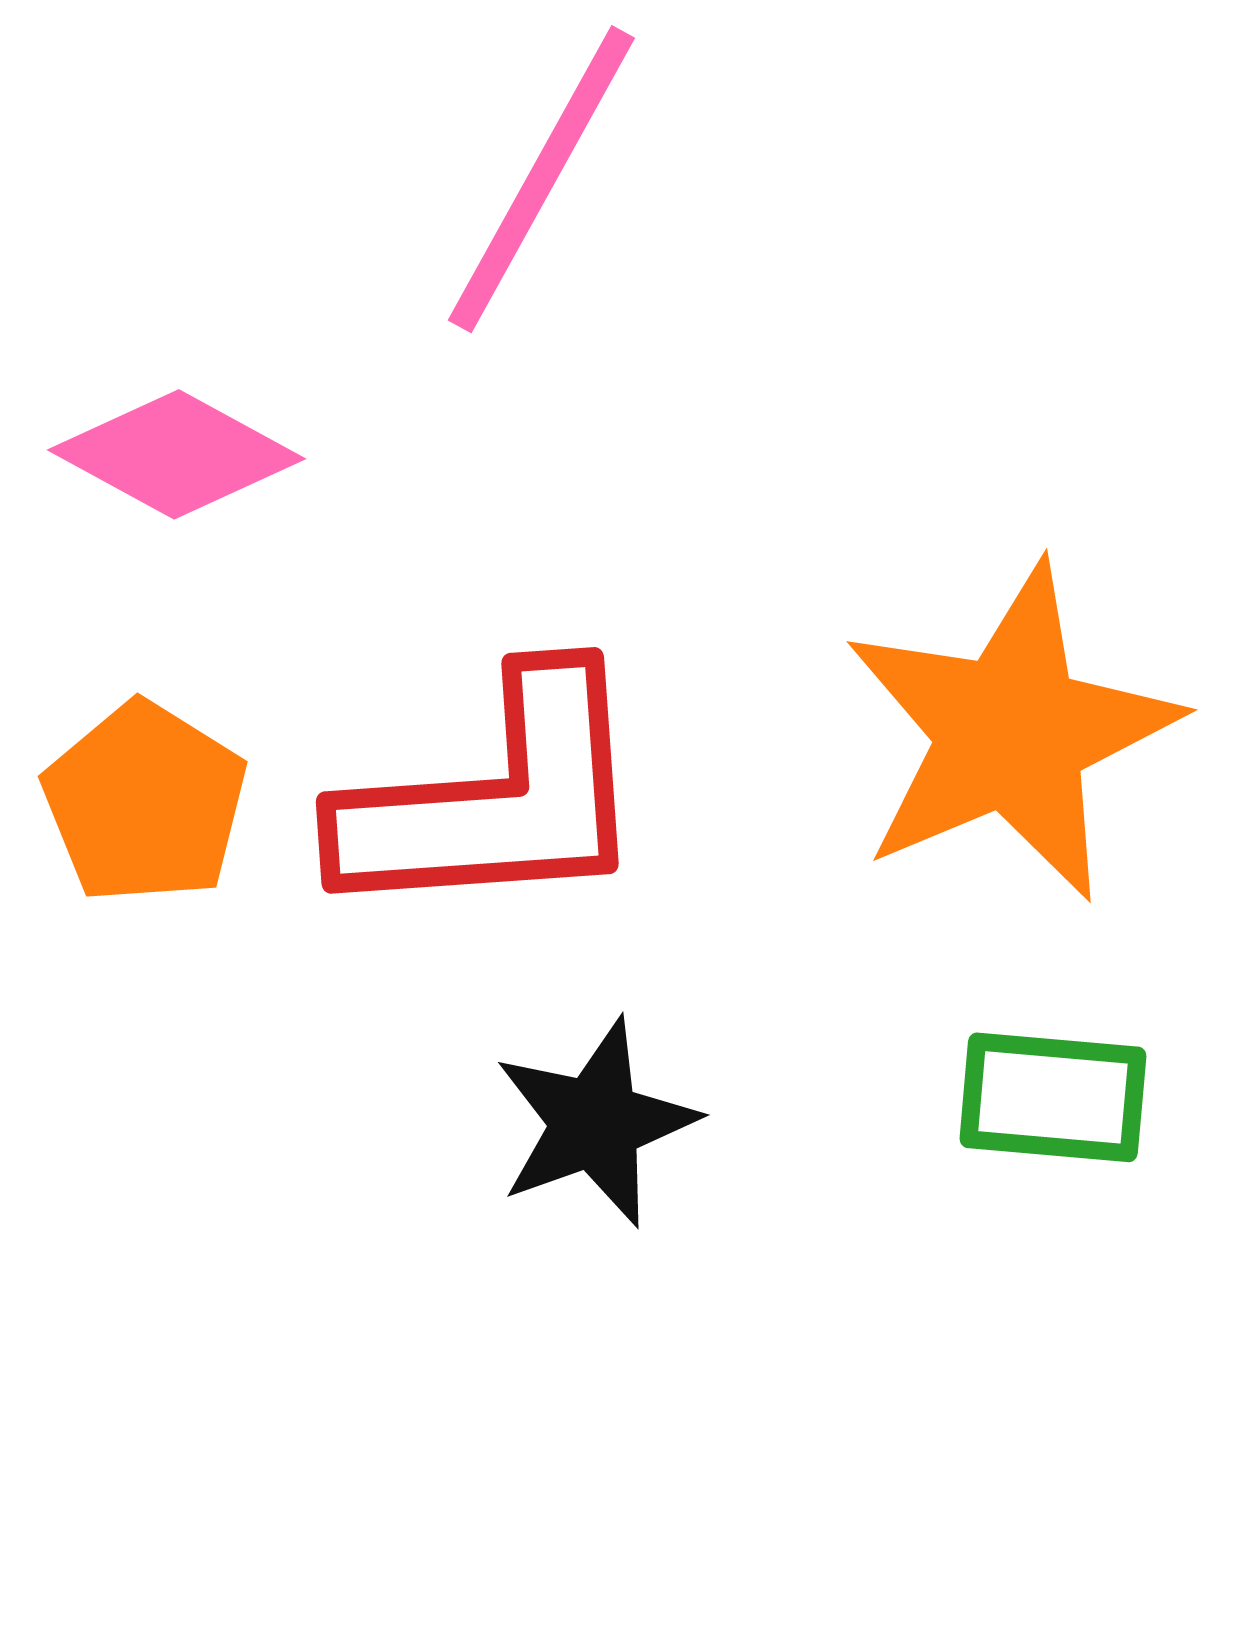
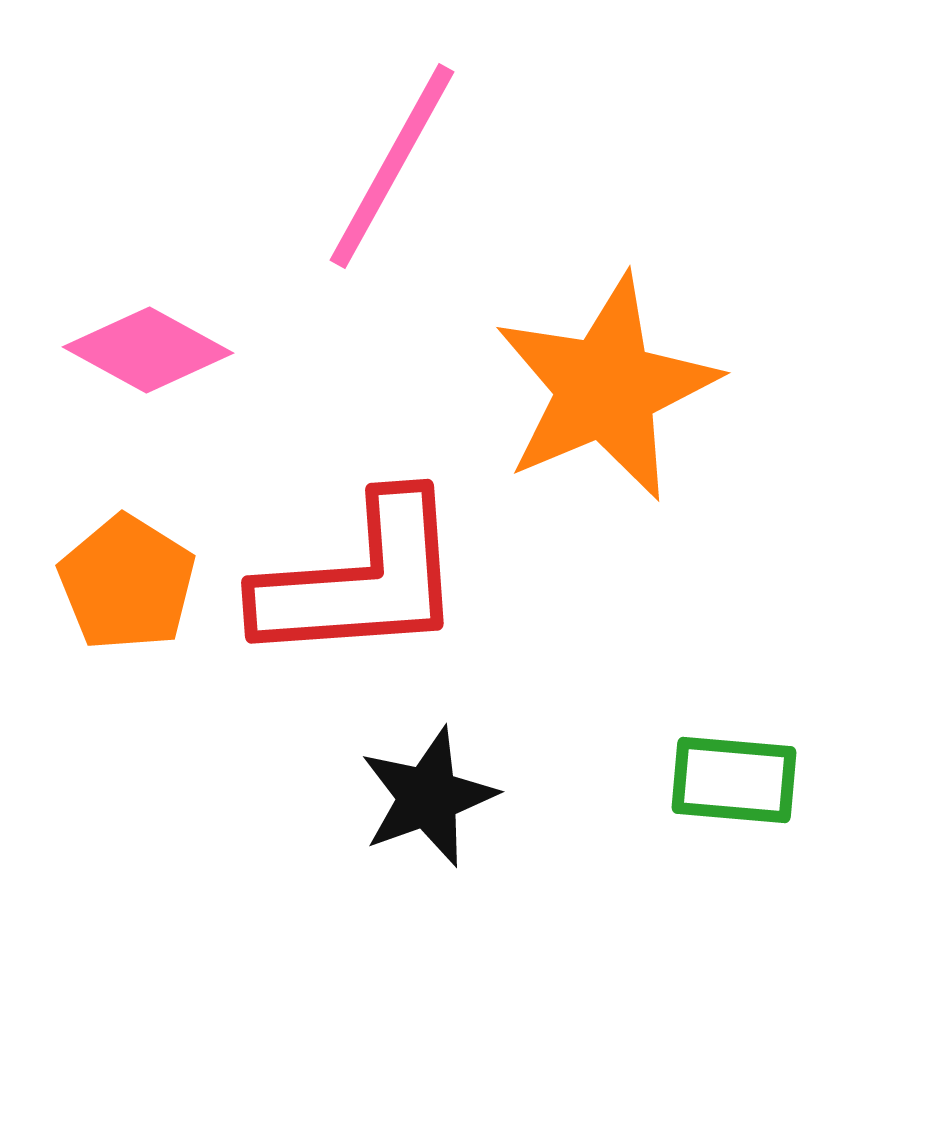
orange star: (1011, 733) -> (606, 388), moved

